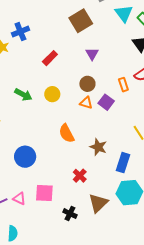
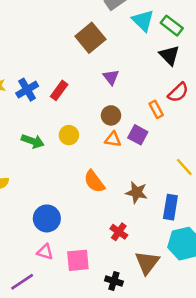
blue cross: (20, 32) -> (27, 90), moved
pink triangle: (19, 199) -> (45, 252), moved

